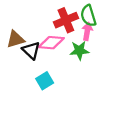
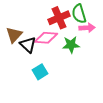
pink arrow: (87, 31) -> (87, 28), moved, turned 77
brown triangle: (15, 39) -> (14, 35), turned -30

